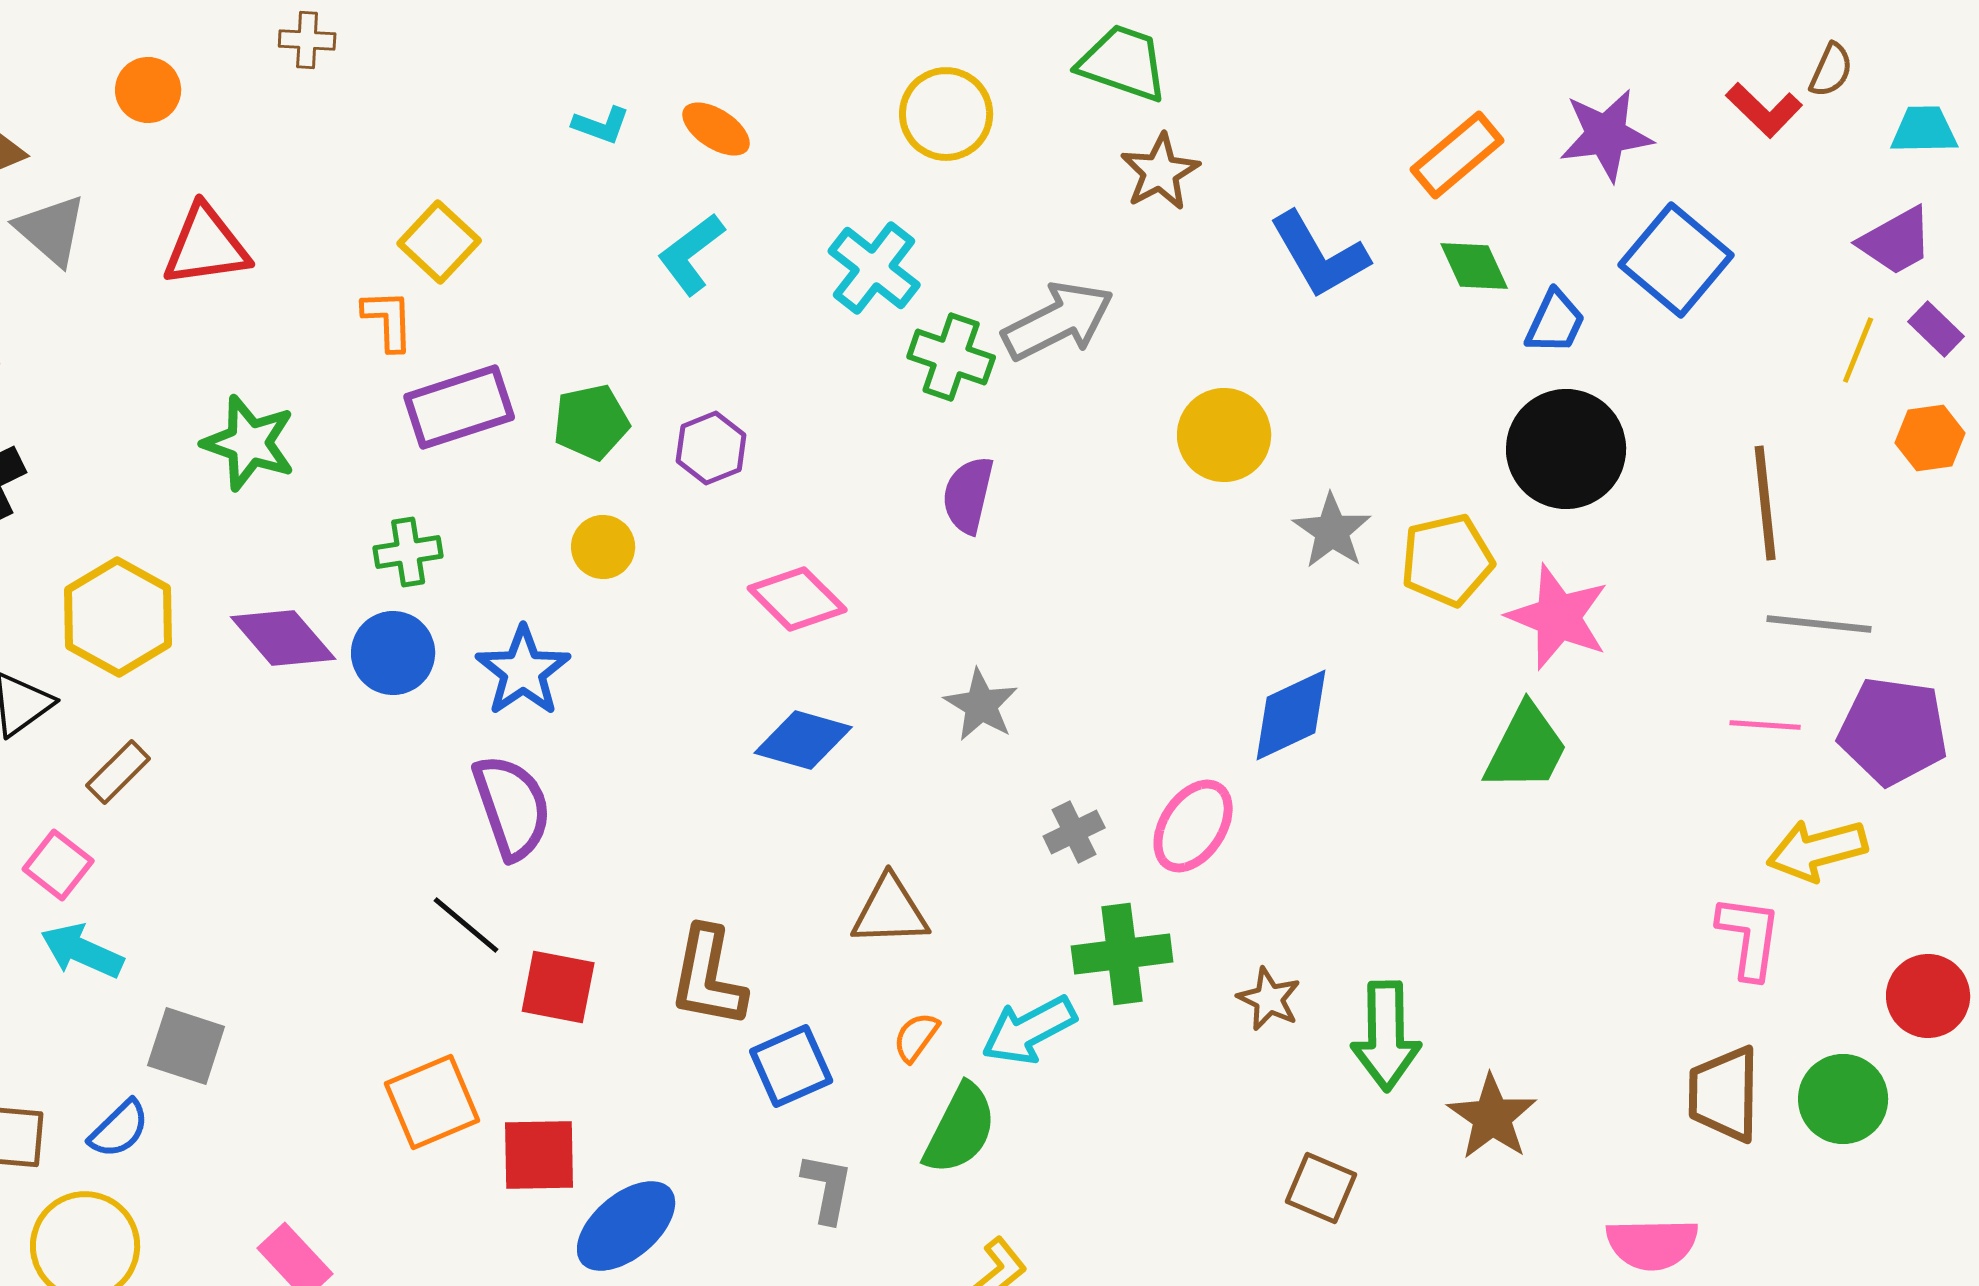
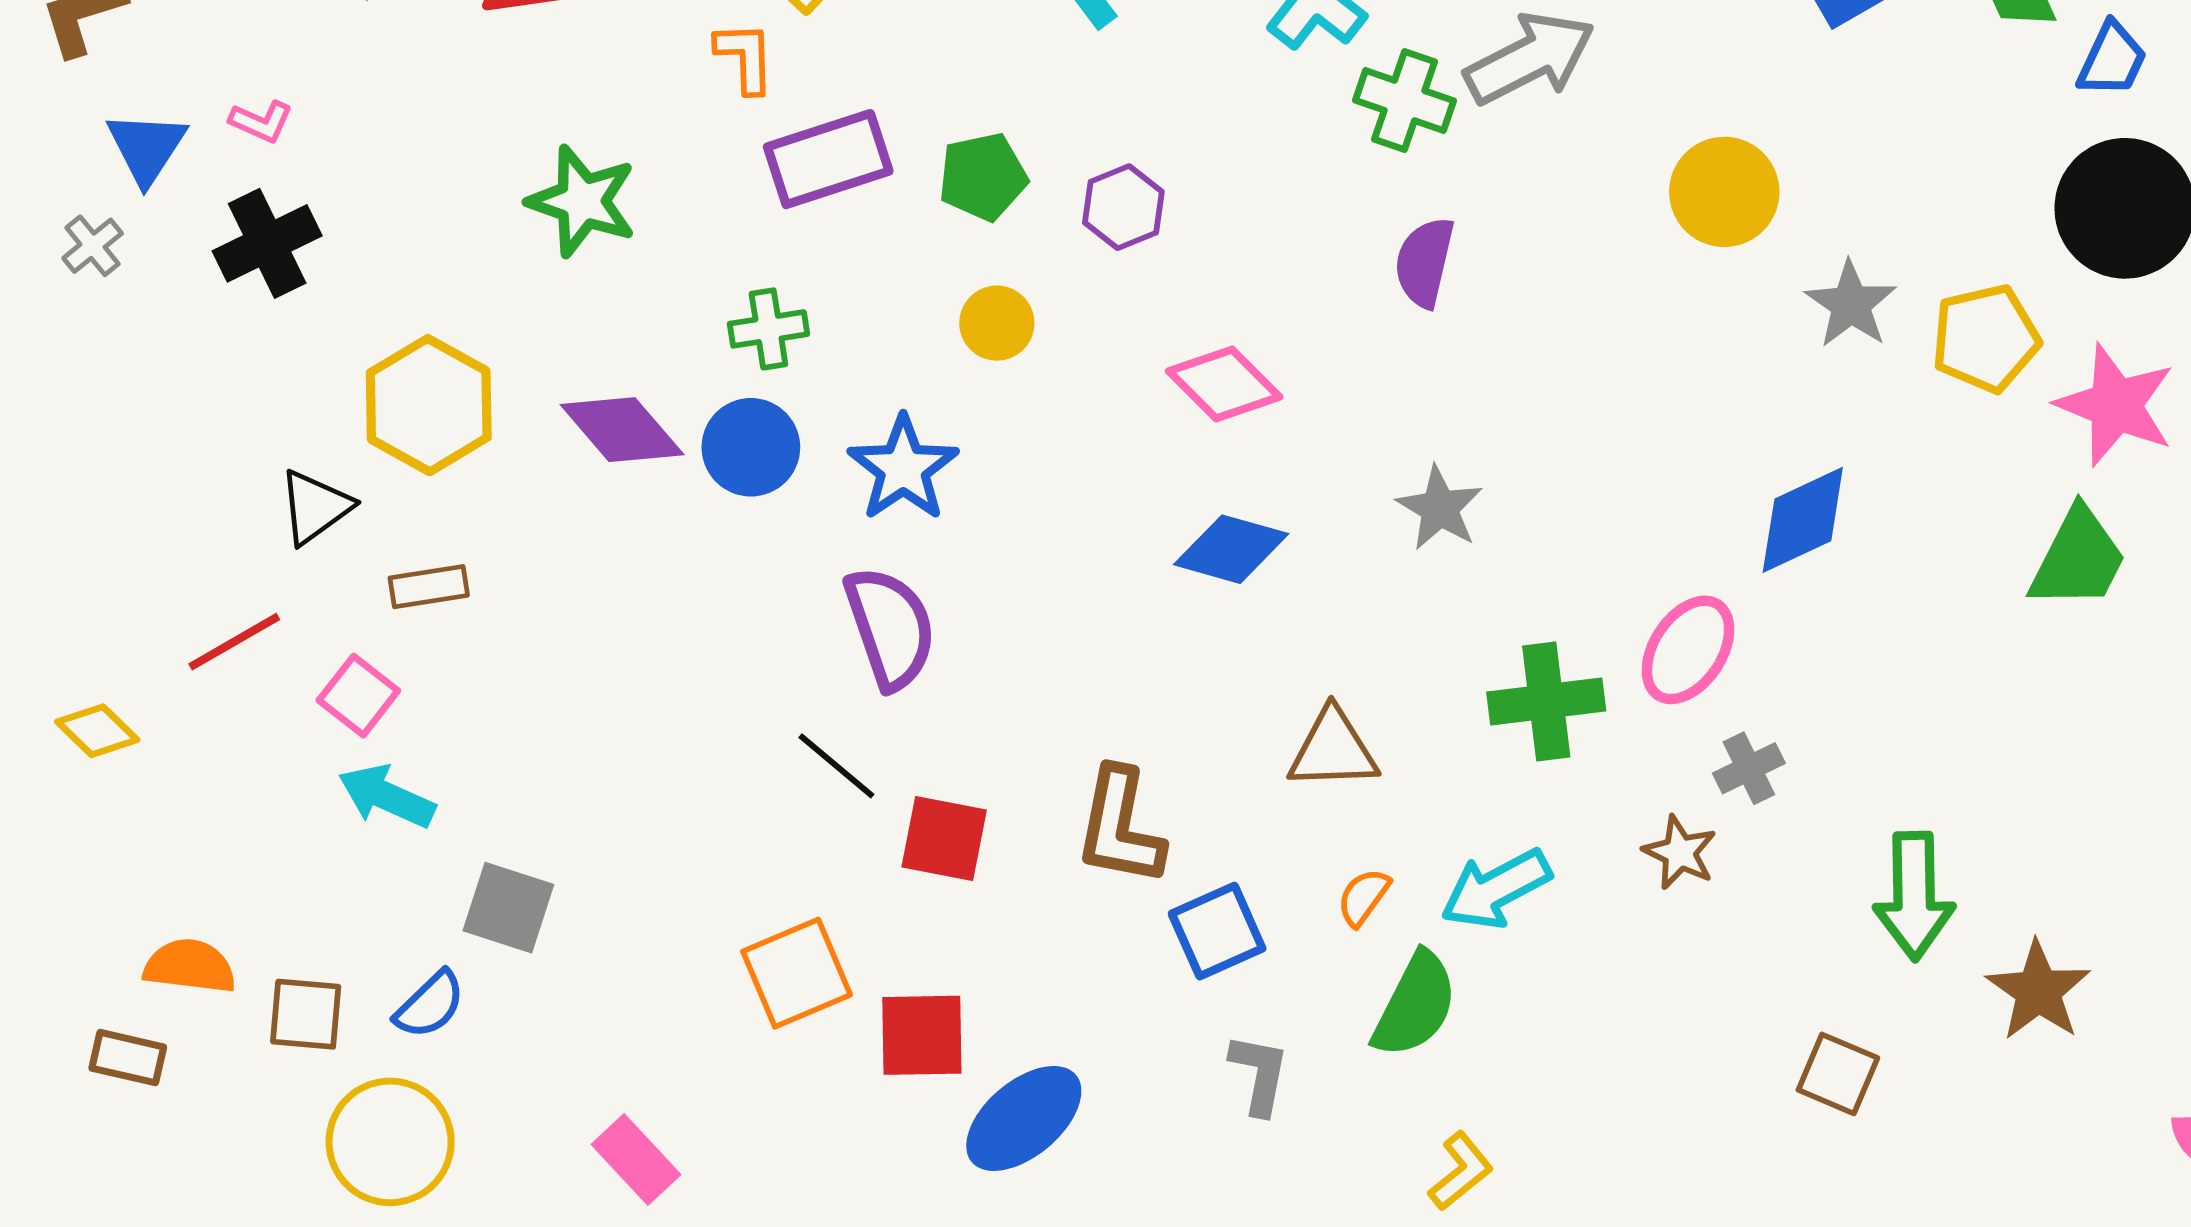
brown rectangle: (118, 772) -> (429, 587), turned 36
gray cross: (1074, 832) -> (1749, 768), moved
green cross: (1122, 954) -> (1546, 701), moved
brown star: (1269, 999) -> (1680, 853), moved

